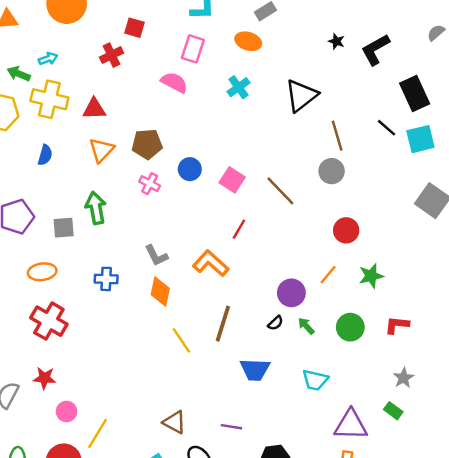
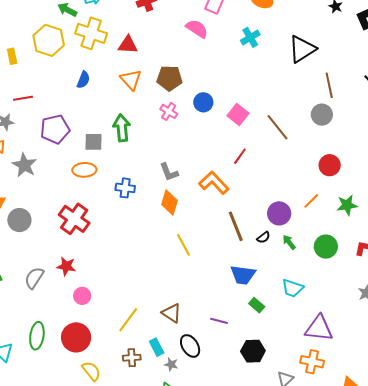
orange triangle: (101, 150) -> (131, 80), turned -30
orange ellipse: (42, 272) -> (84, 170), moved
brown line: (223, 324) -> (236, 226), moved, turned -44
green rectangle: (393, 411) -> (257, 305), moved
yellow line: (97, 433) -> (128, 320), moved

